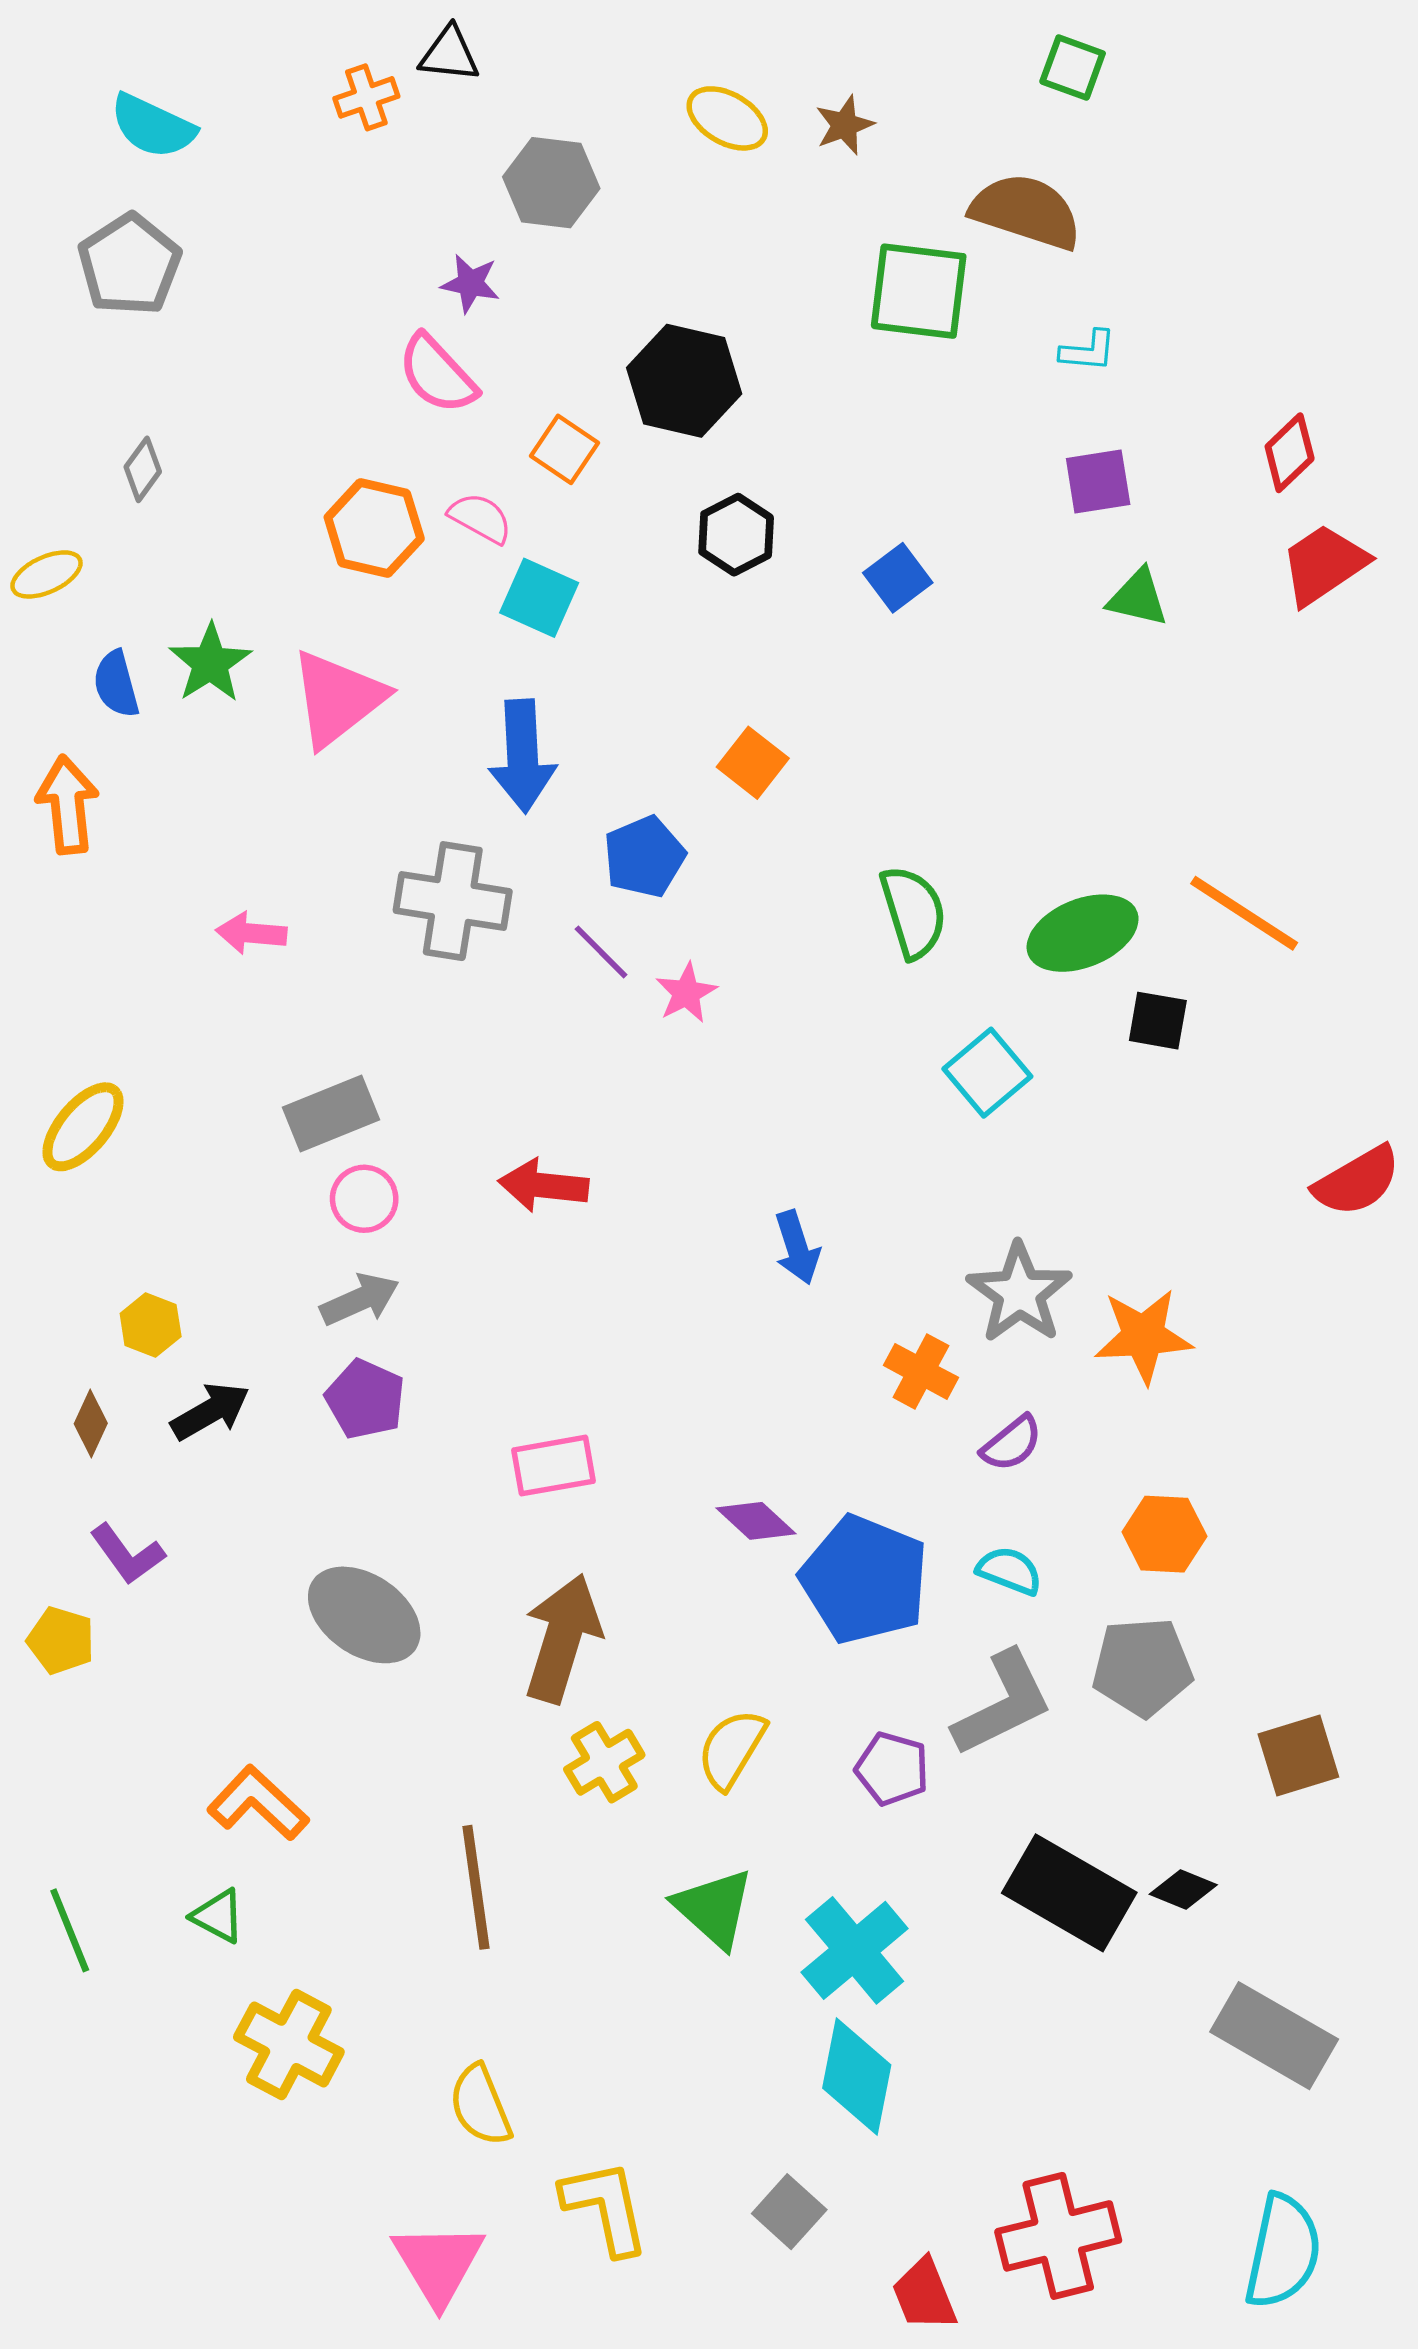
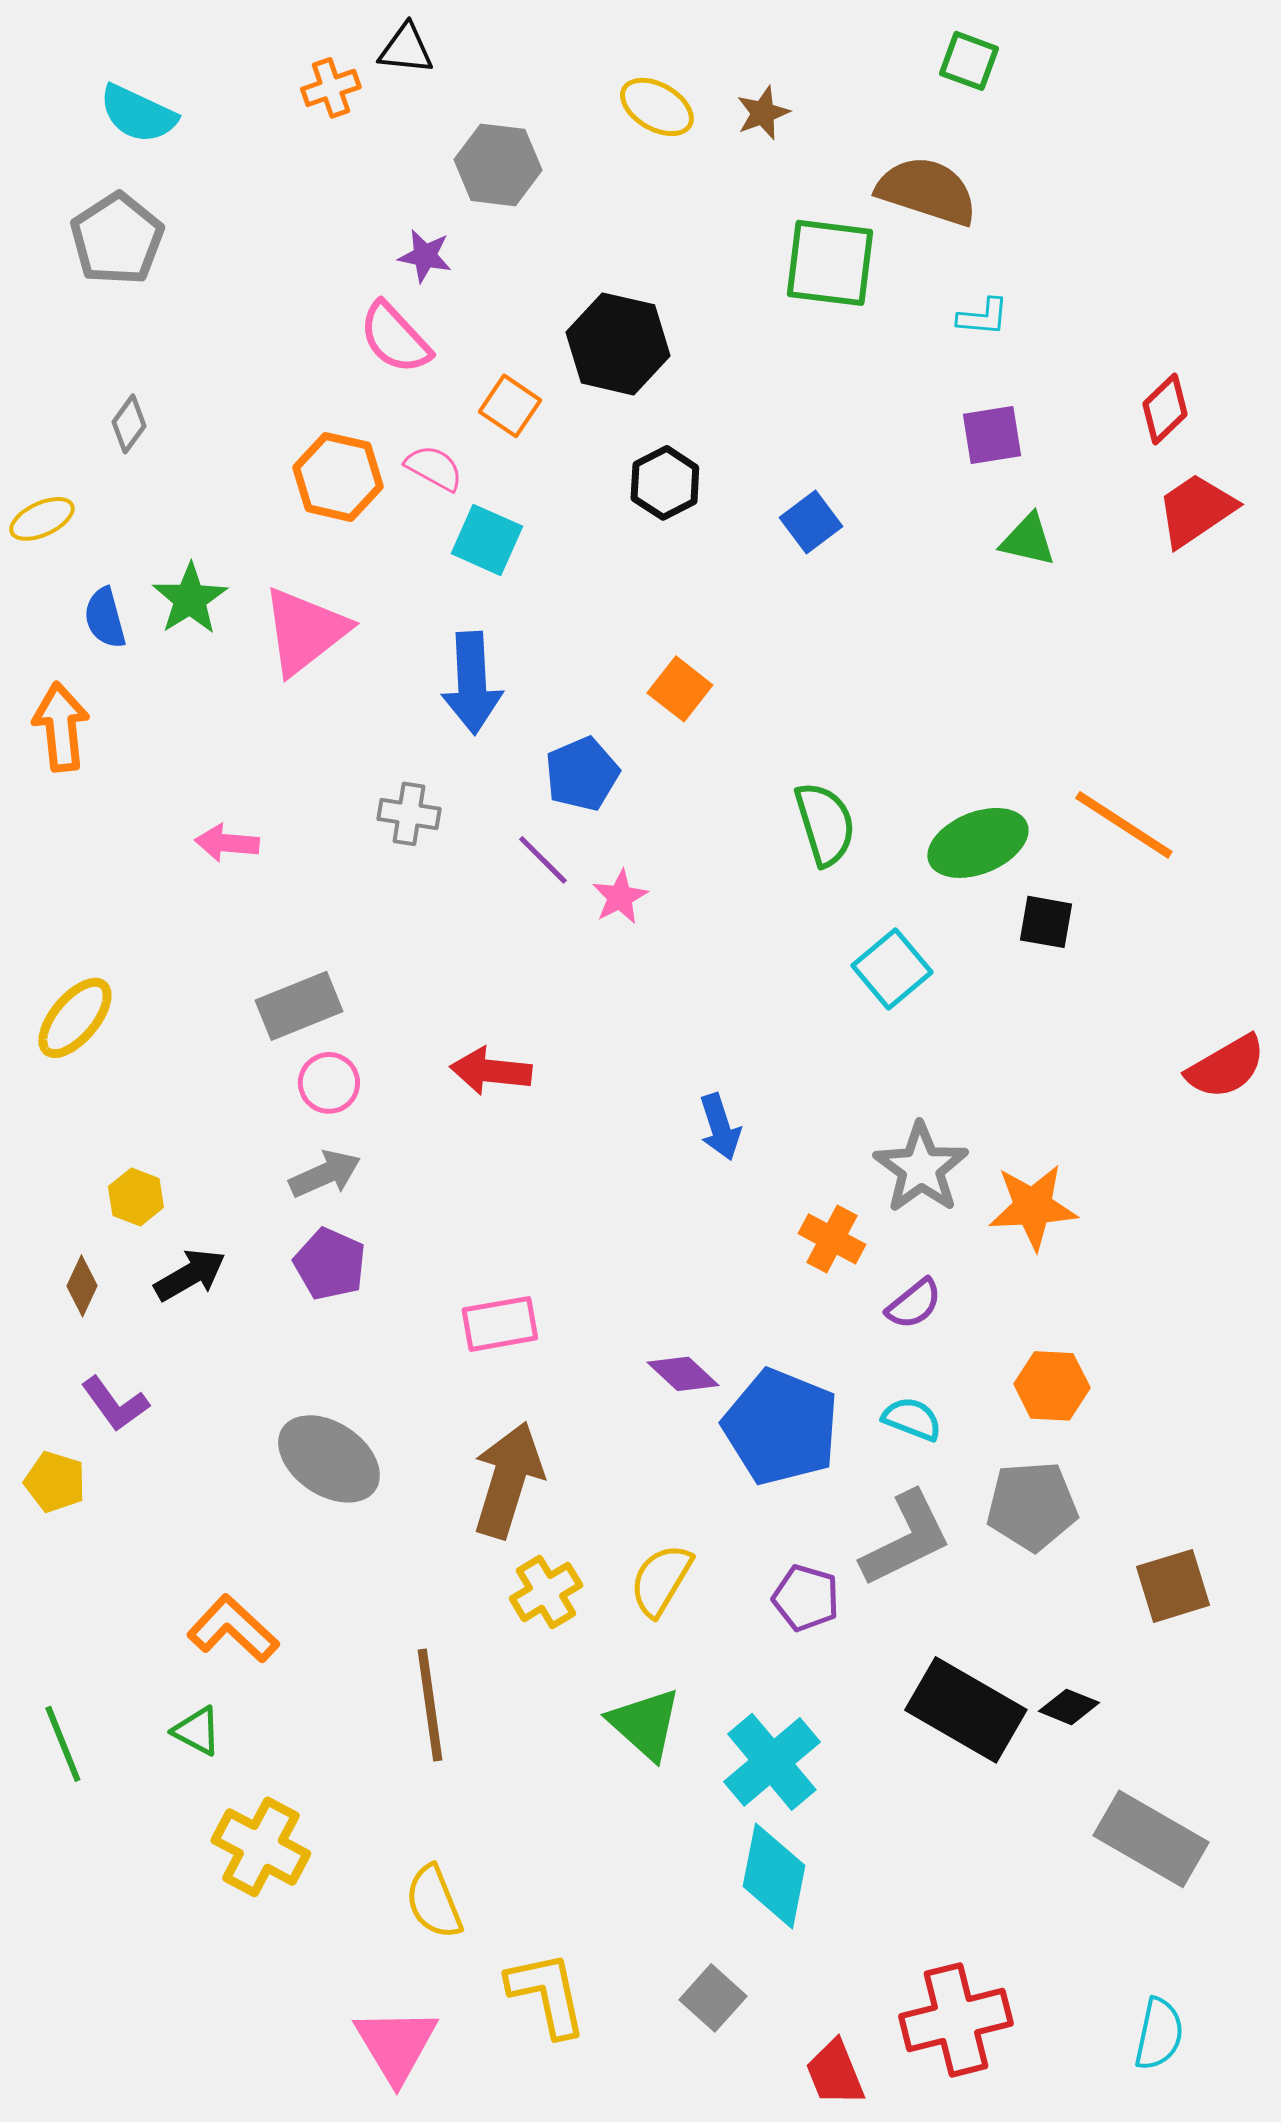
gray cross: (453, 901) -> (409, 814), size x0.6
cyan semicircle: (1283, 2251) -> (1159, 2034), size x0.7

